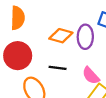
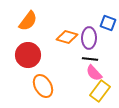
orange semicircle: (18, 18) -> (28, 21), turned 35
black line: (58, 68) -> (90, 59), moved

